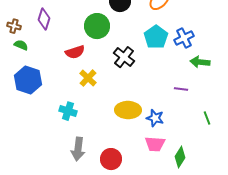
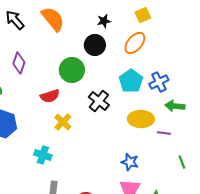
purple line: (181, 89) -> (164, 133), moved
yellow ellipse: (128, 110) -> (141, 119), moved

